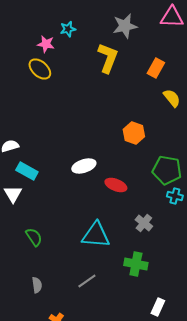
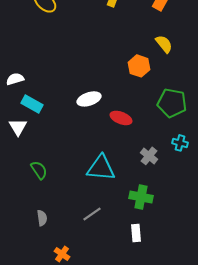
yellow semicircle: (172, 98) -> (164, 44), moved
cyan cross: (175, 196) -> (180, 143), moved
white rectangle: (158, 307) -> (136, 233), moved, turned -30

